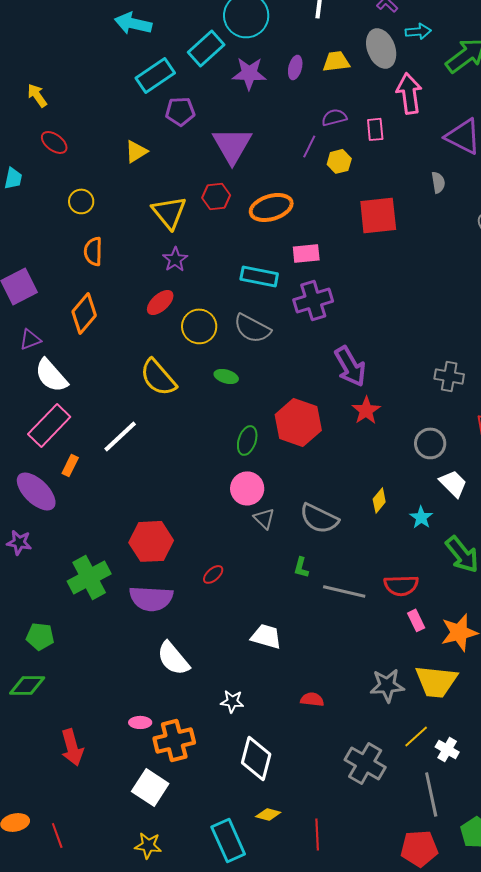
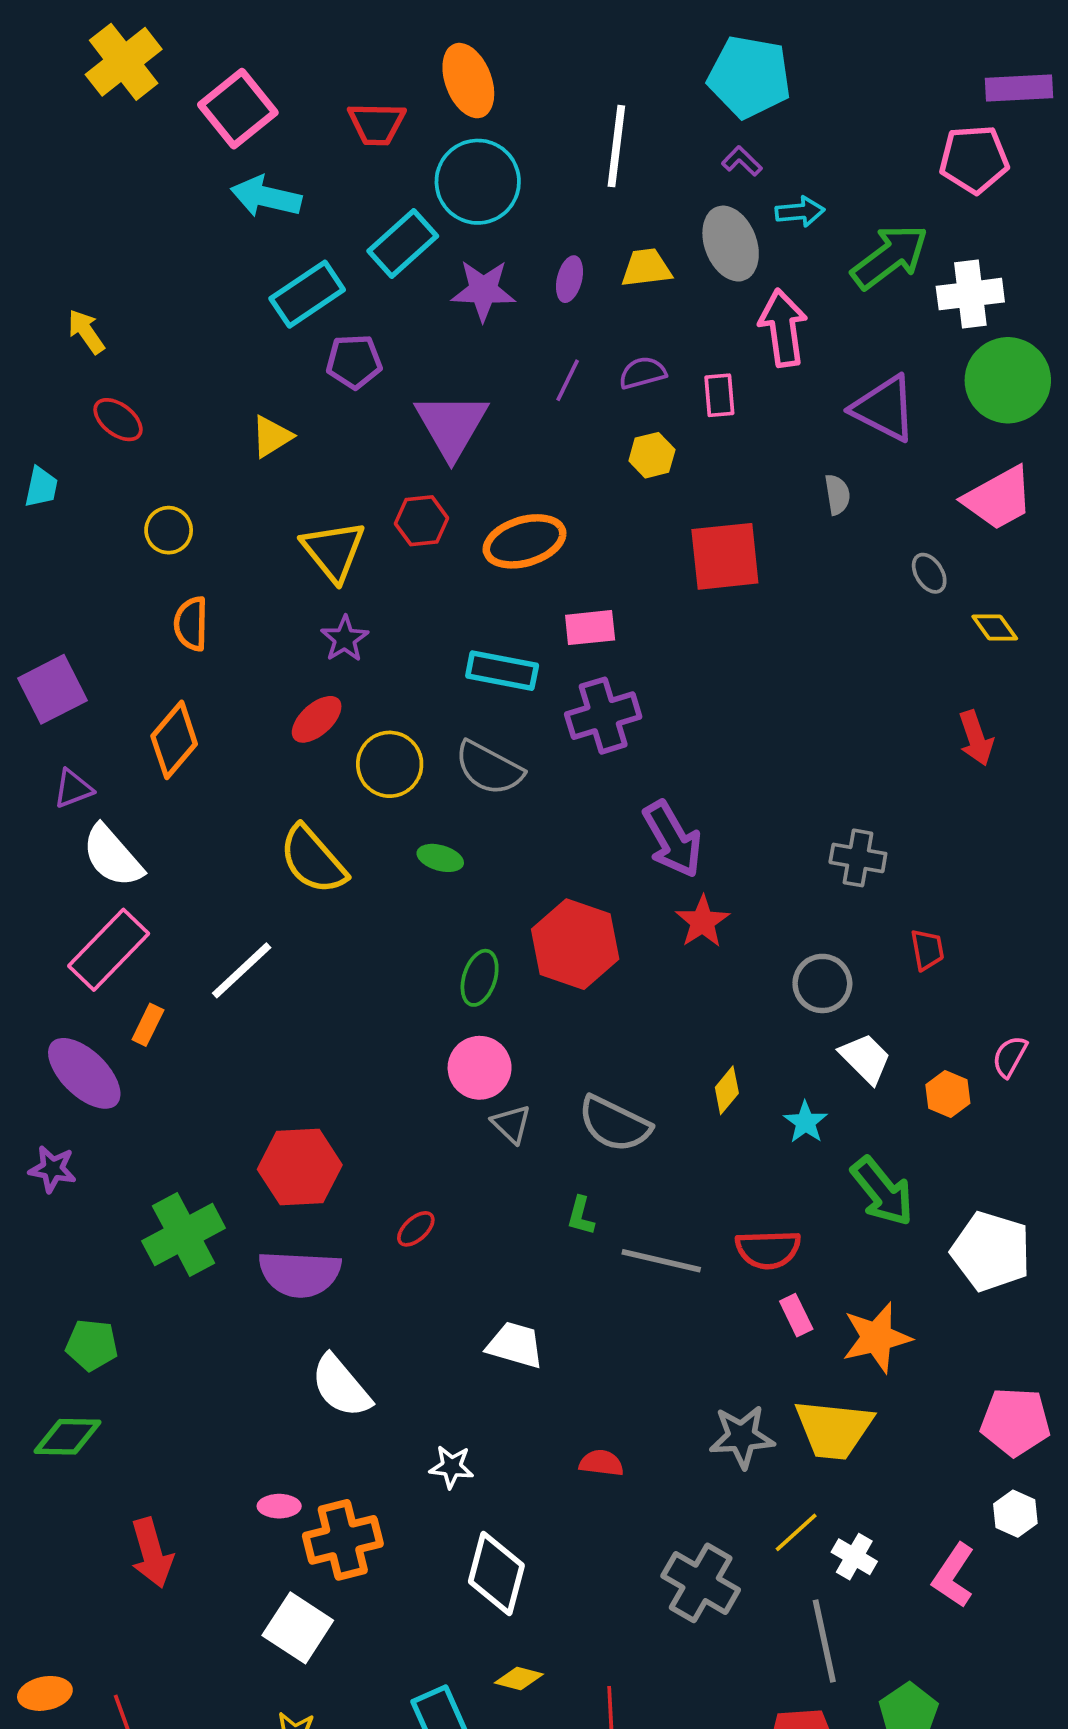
purple line: (309, 146) -> (568, 380), moved

